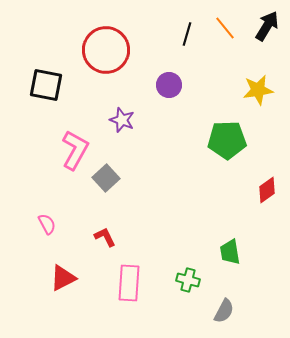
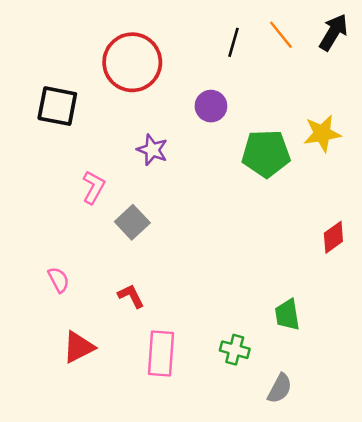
yellow star: (258, 90) -> (322, 134), moved
green pentagon: (227, 140) -> (266, 154), moved
pink L-shape: (75, 150) -> (94, 187), size x0.7

